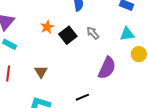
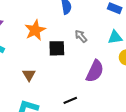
orange star: (47, 27) -> (35, 30), size x1.5
black square: (68, 35) -> (57, 48), moved, turned 36

